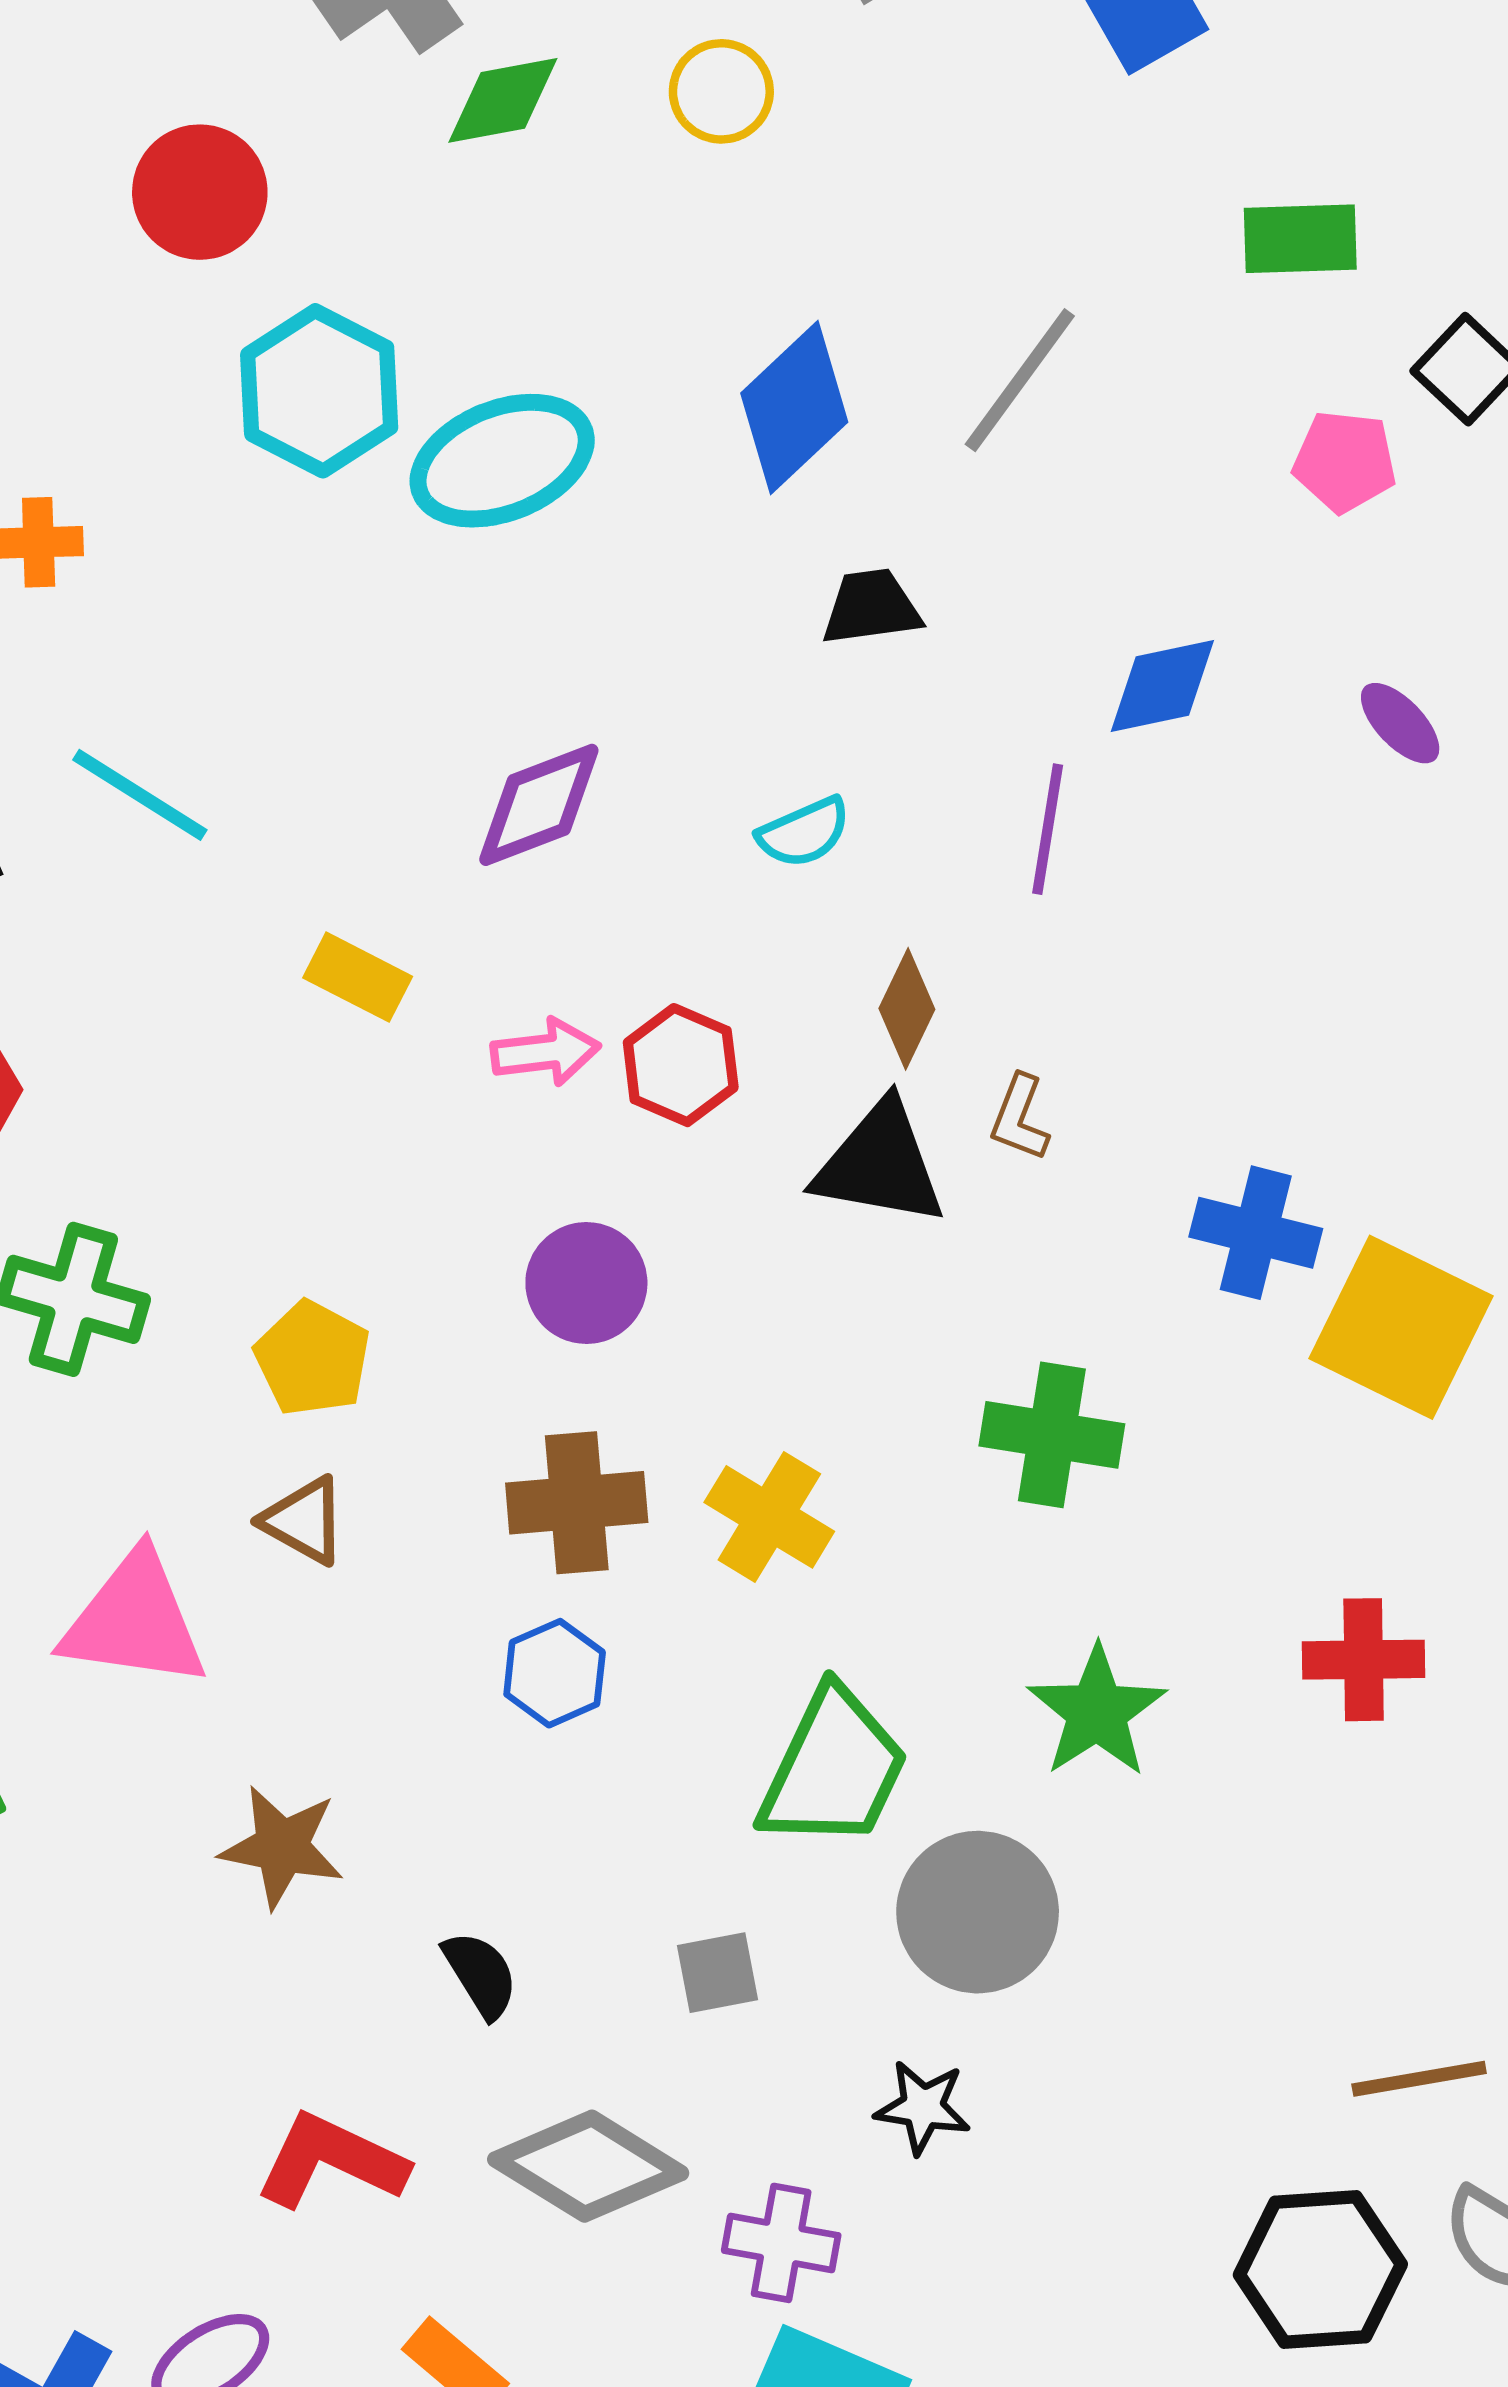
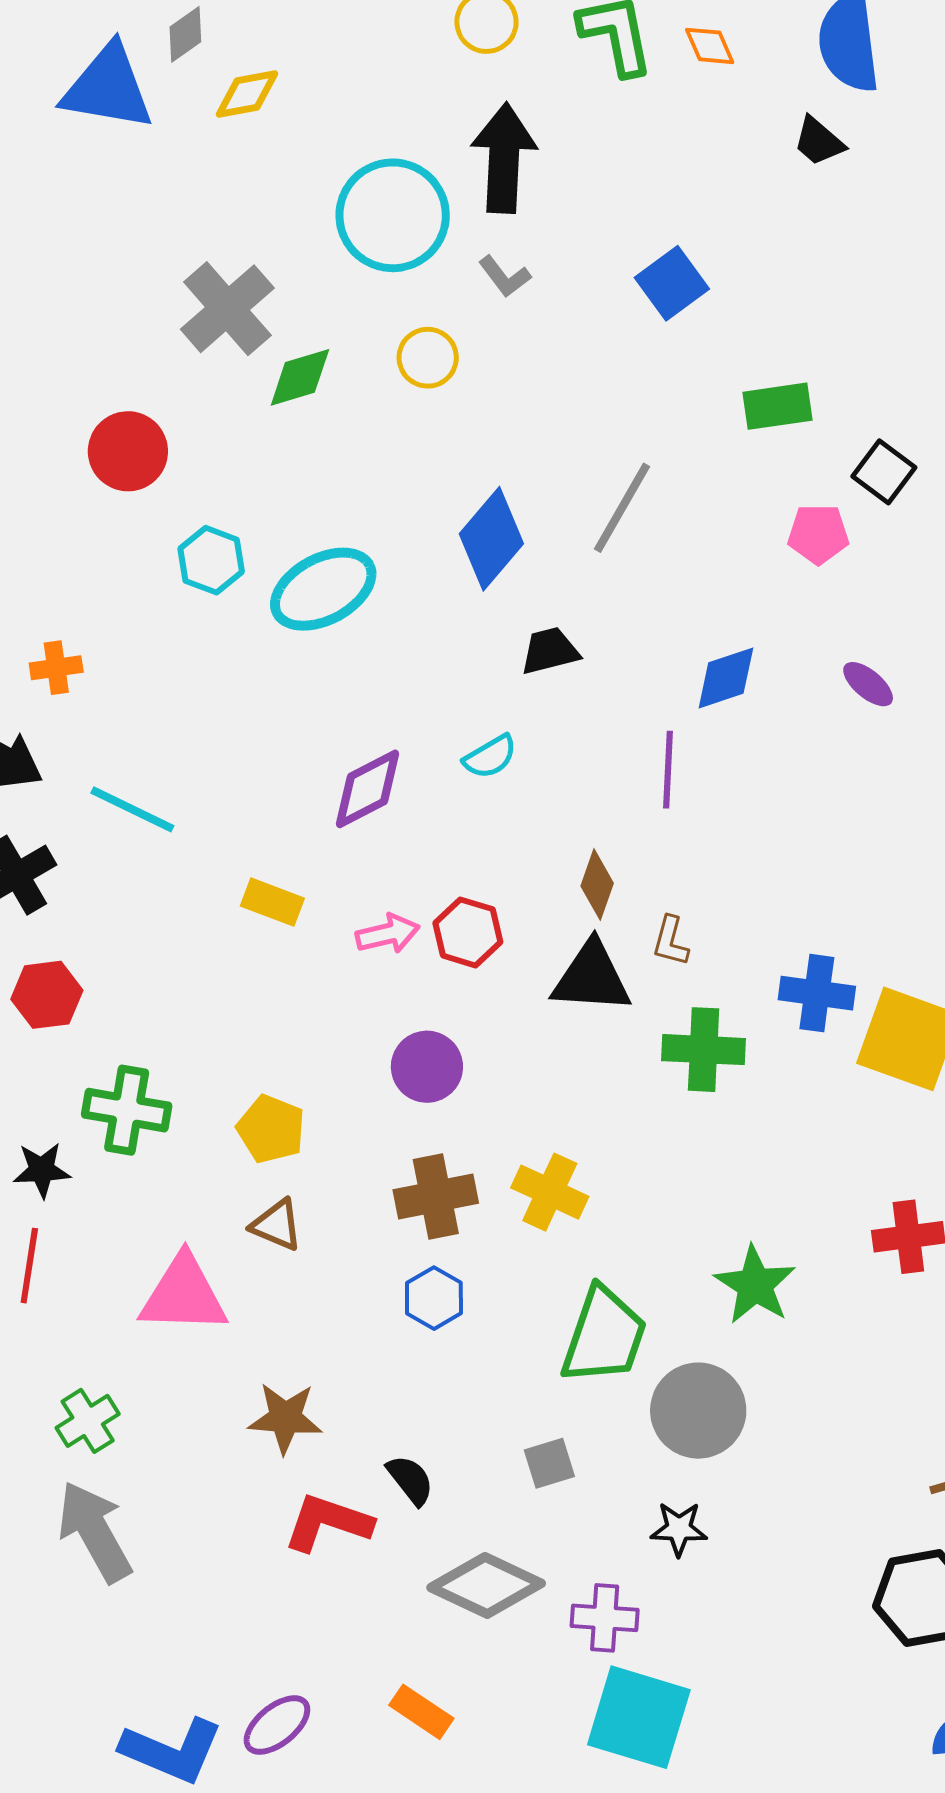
cyan hexagon: (319, 391) -> (211, 560), size x0.7
cyan semicircle: (804, 832) -> (490, 757), moved
green cross: (1052, 1435) -> (704, 1050), moved
red L-shape: (331, 2161) -> (328, 1523), moved

